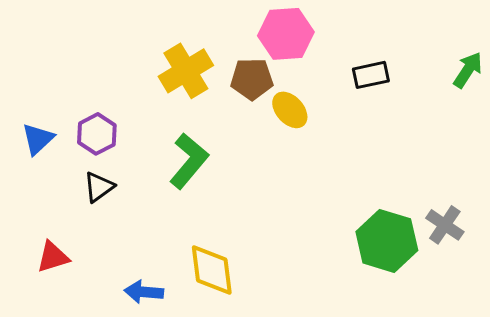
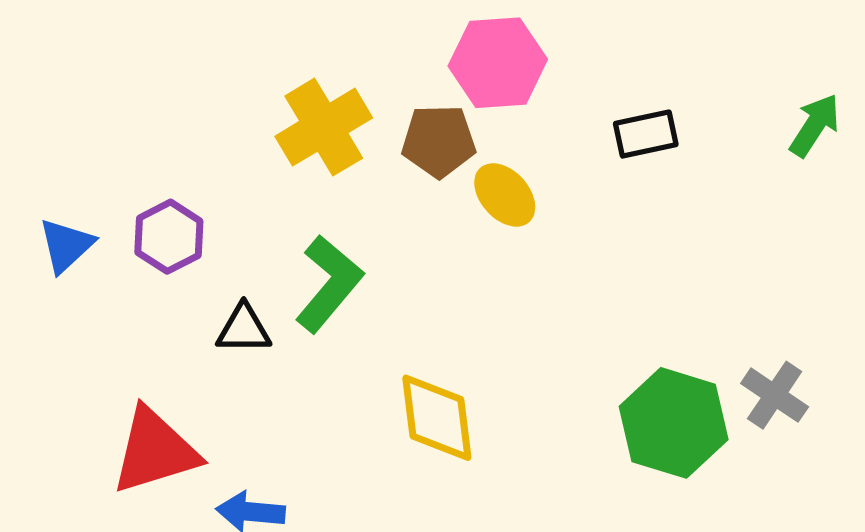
black triangle: (99, 187) -> (244, 329), moved, turned 36
red triangle: (53, 257) -> (155, 451), moved, size x1.6
yellow diamond: (212, 270) -> (437, 418), moved

